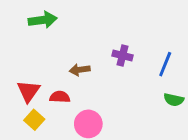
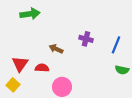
brown arrow: (80, 70) -> (56, 49), turned 32
yellow square: (34, 120) -> (13, 85), moved

